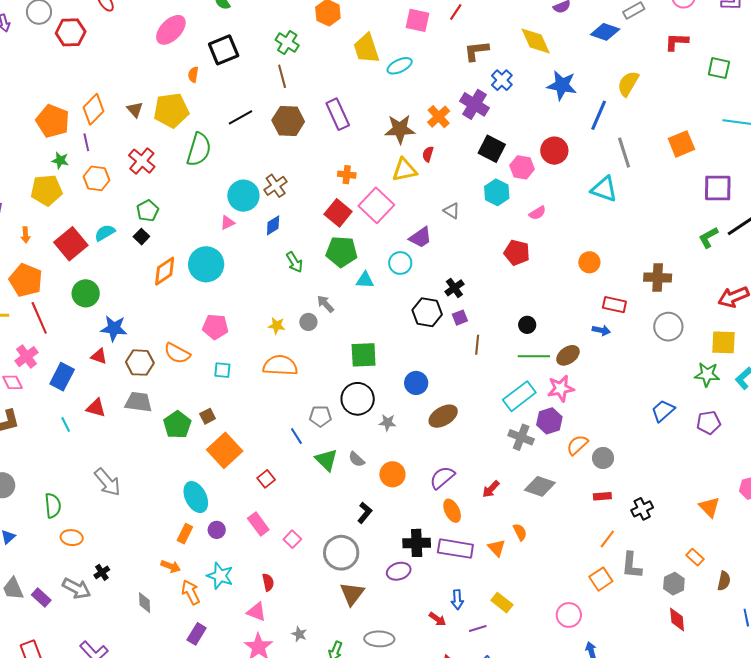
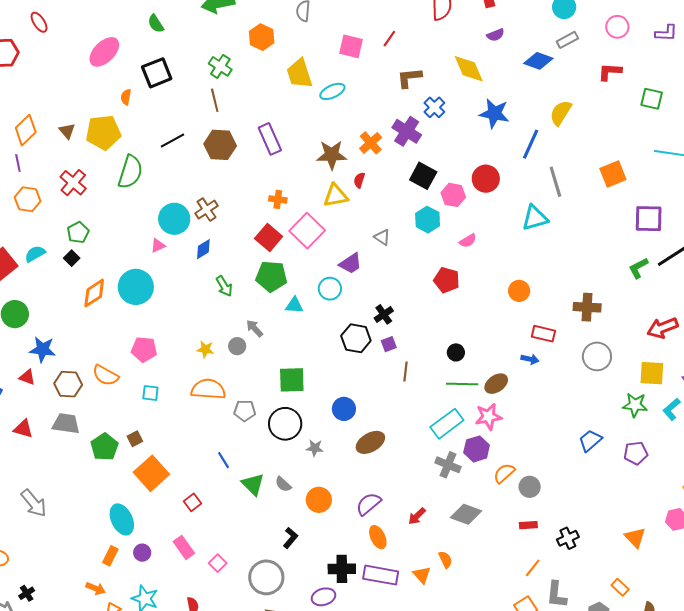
cyan triangle: (604, 189) -> (535, 218), turned -36
gray pentagon: (320, 416) -> (245, 411), moved

